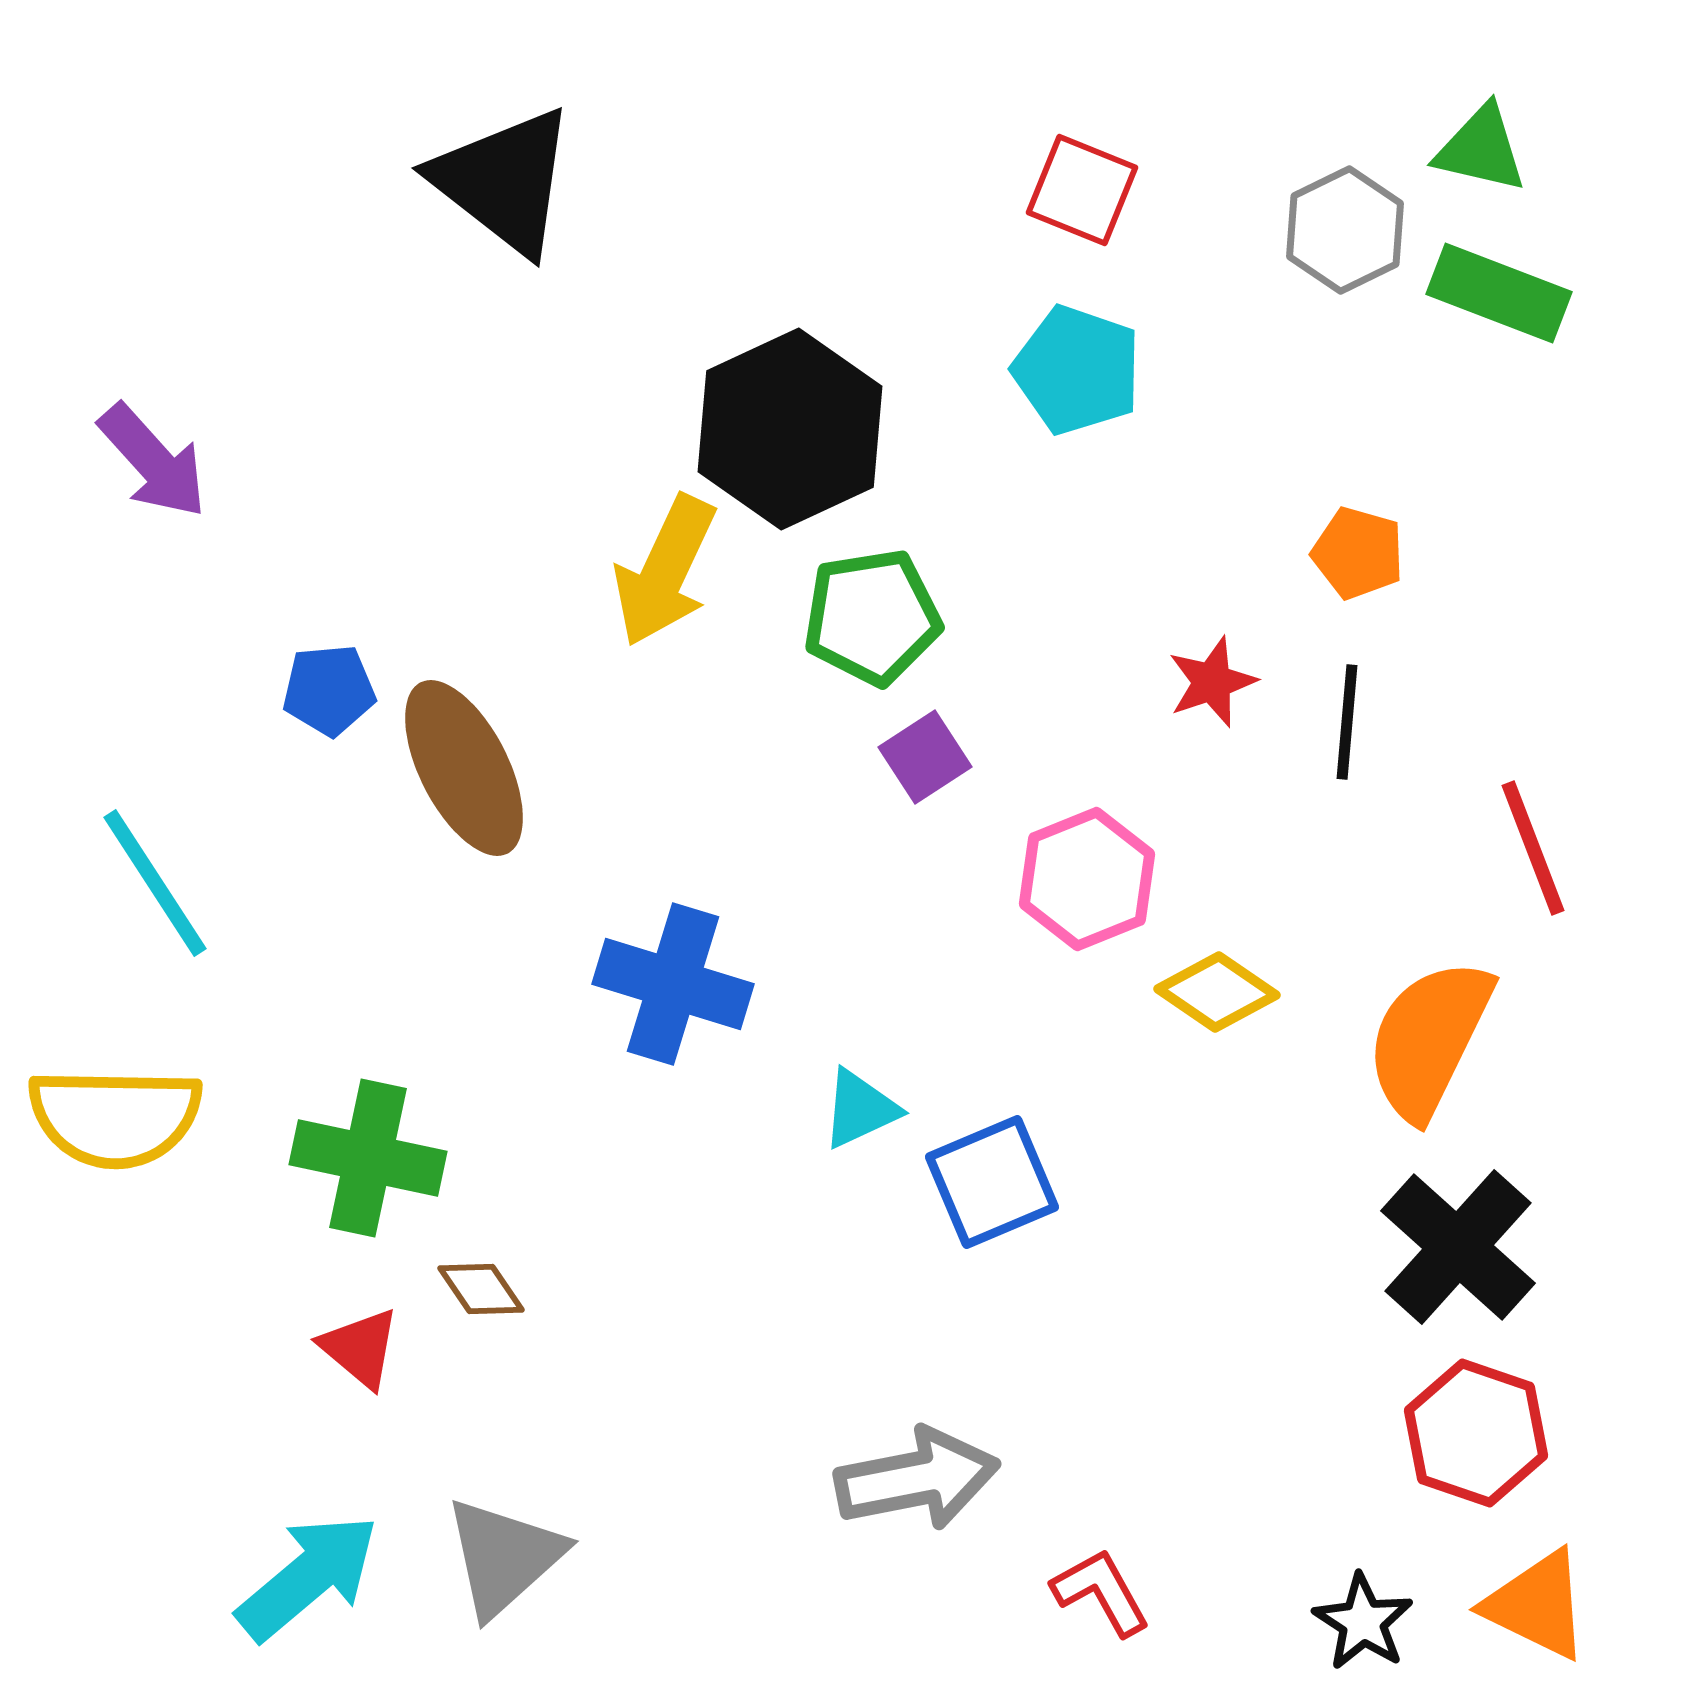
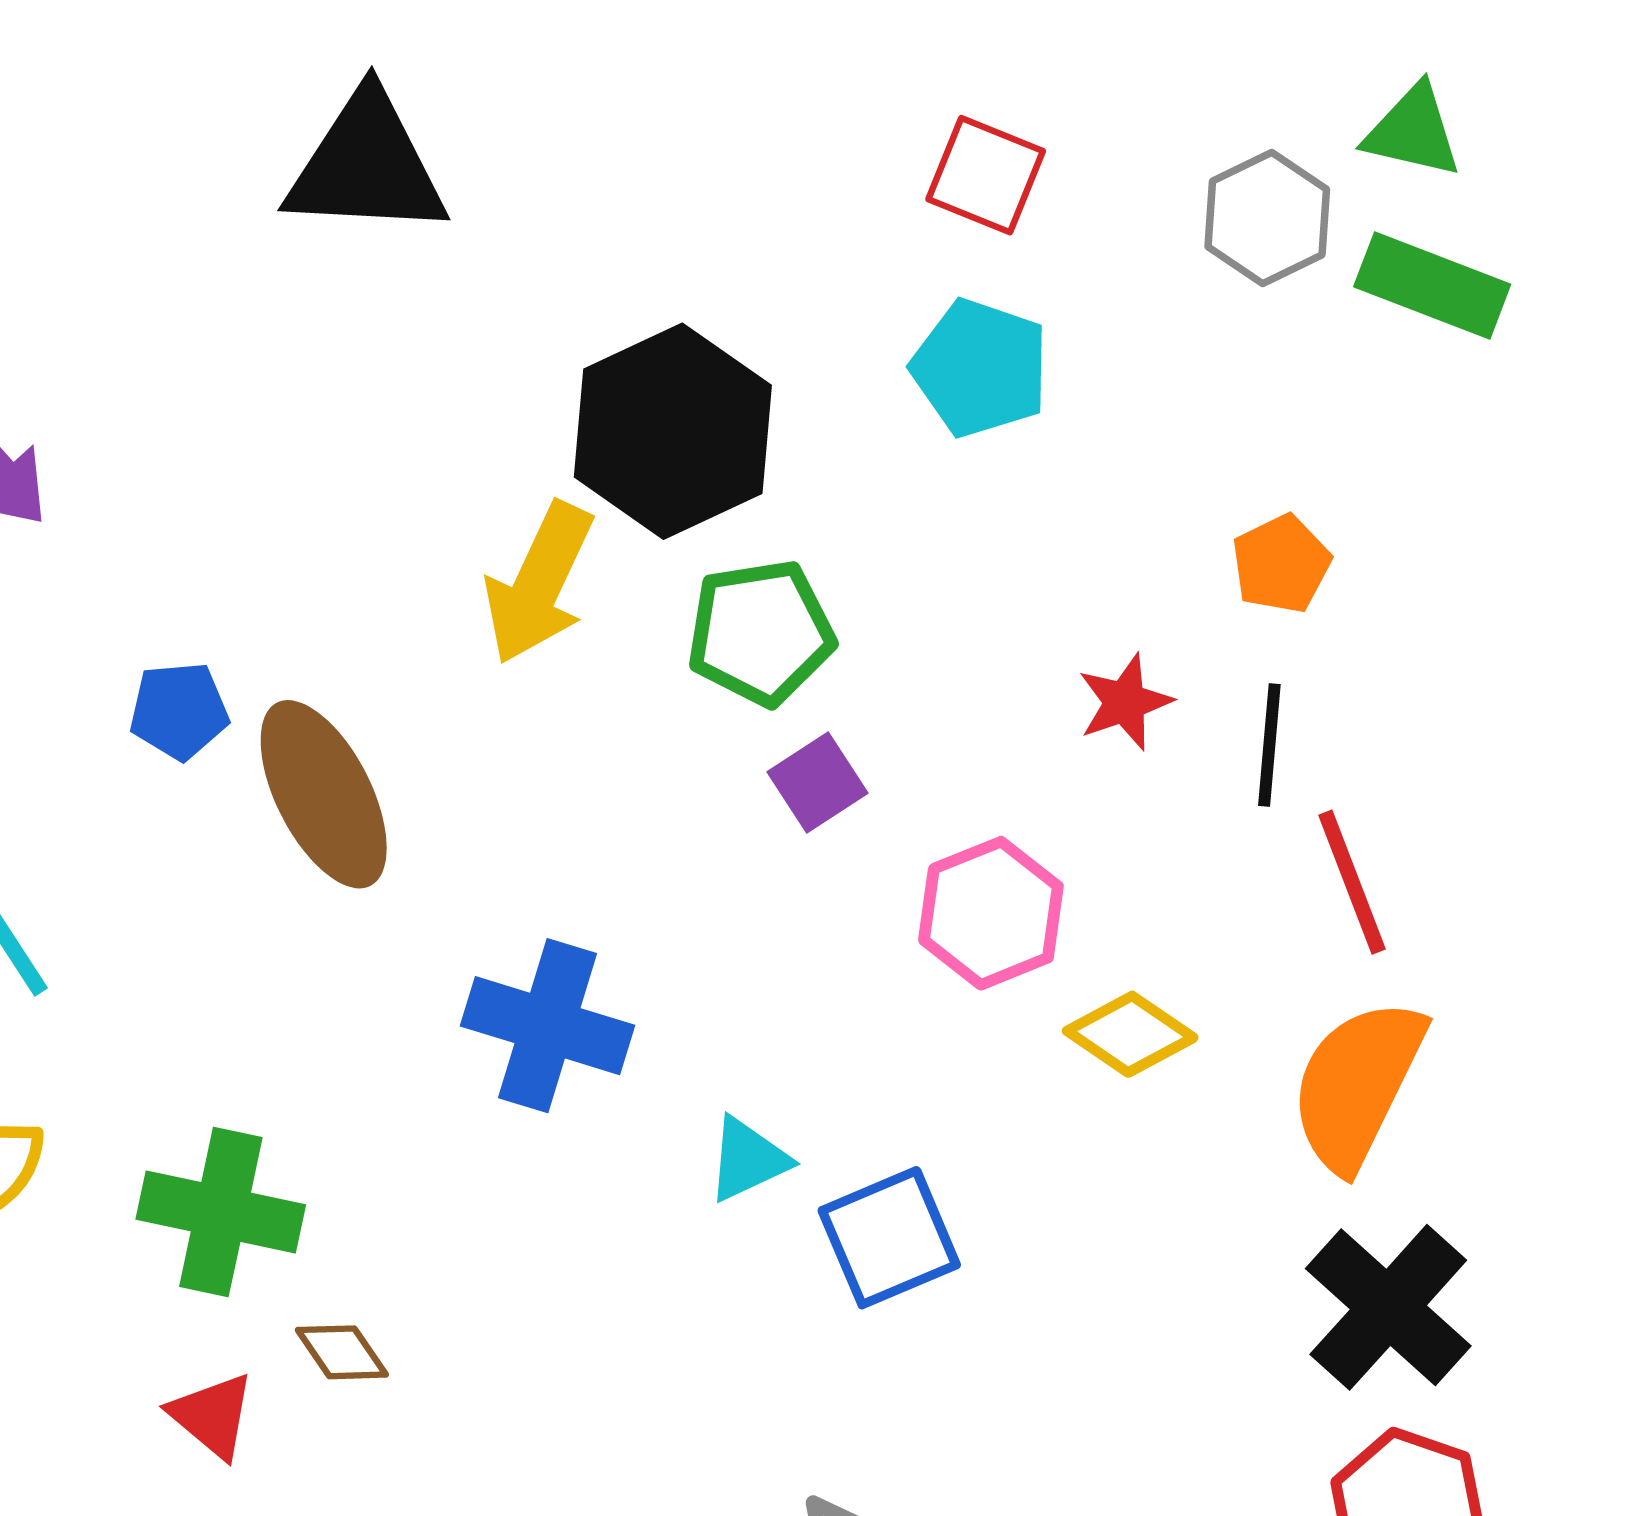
black triangle: (504, 181) -> (366, 166), turned -35
orange pentagon: (1358, 553) -> (1281, 564), turned 30
red line: (1533, 848) -> (1352, 882), moved

